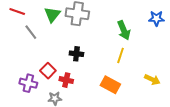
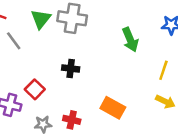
yellow line: (121, 55) -> (163, 70), moved
red cross: (66, 80) -> (72, 120), moved

